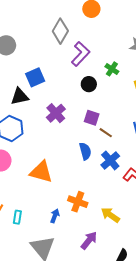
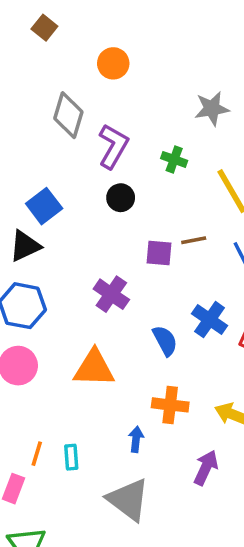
black circle: (89, 84) -> (121, 198), moved
purple cross: (56, 113) -> (111, 294), moved
brown line: (106, 133) -> (194, 240), moved, turned -32
blue semicircle: (85, 151) -> (165, 341), moved

